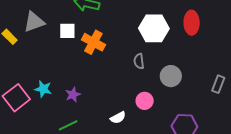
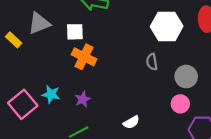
orange cross: (93, 42) -> (84, 57), moved
pink circle: (145, 101) -> (180, 104), moved

